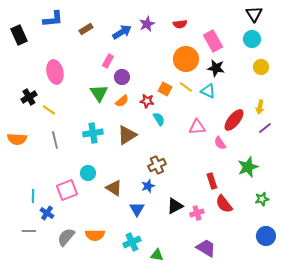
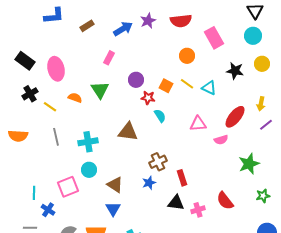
red semicircle: (180, 24) -> (181, 21), size x1.5
black rectangle: (19, 35) -> (25, 61), moved, turned -30
orange circle: (186, 59) -> (187, 56), size x0.6
black star: (216, 68) -> (235, 71), moved
purple circle: (122, 77) -> (136, 80), moved
orange semicircle: (122, 101) -> (75, 98), moved, turned -120
cyan cross: (93, 133) -> (88, 142), moved
brown triangle: (127, 135) -> (128, 132), turned 40
pink semicircle: (220, 143) -> (221, 140), turned -72
red rectangle: (212, 181) -> (182, 178), moved
black triangle: (175, 206) -> (176, 203), turned 36
blue triangle: (137, 209) -> (113, 209), moved

